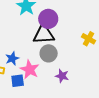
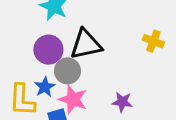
purple circle: (48, 19) -> (48, 50), moved
gray circle: (49, 53) -> (67, 71), moved

